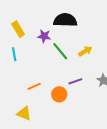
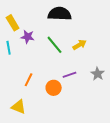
purple star: (44, 36) -> (28, 37), moved
orange line: (34, 86) -> (29, 80), turned -40

